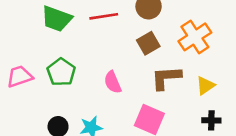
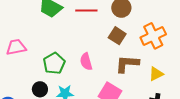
brown square: (148, 43) -> (117, 36), turned -36
green pentagon: (61, 72) -> (54, 63), moved

